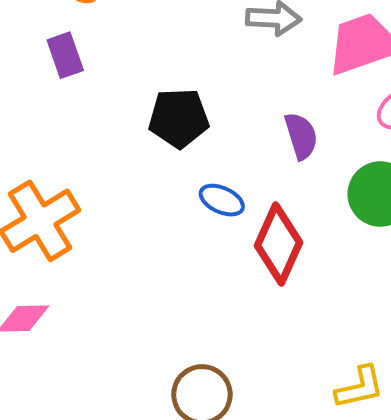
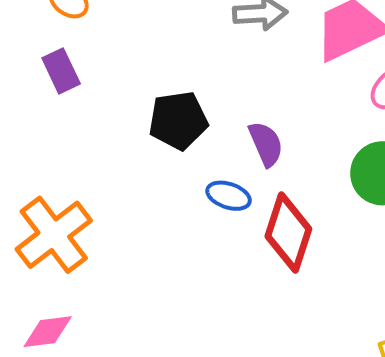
purple semicircle: (301, 136) -> (266, 144), moved

